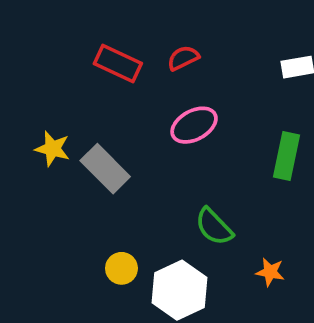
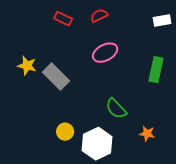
red rectangle: (118, 63) -> (63, 19), size x0.7

